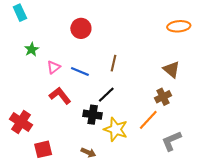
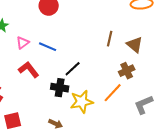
brown line: (114, 63) -> (110, 39), moved
yellow star: (116, 129) -> (82, 102), turned -30
gray L-shape: (171, 141) -> (144, 105), moved

